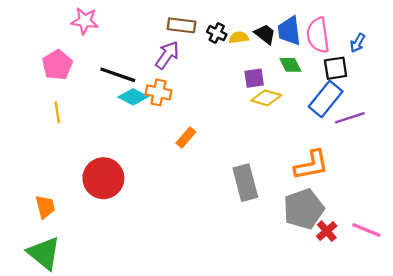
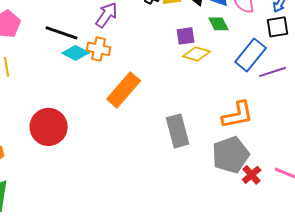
black square: (336, 68) -> (278, 27), moved
orange rectangle: (186, 138) -> (124, 90), size x1.8

